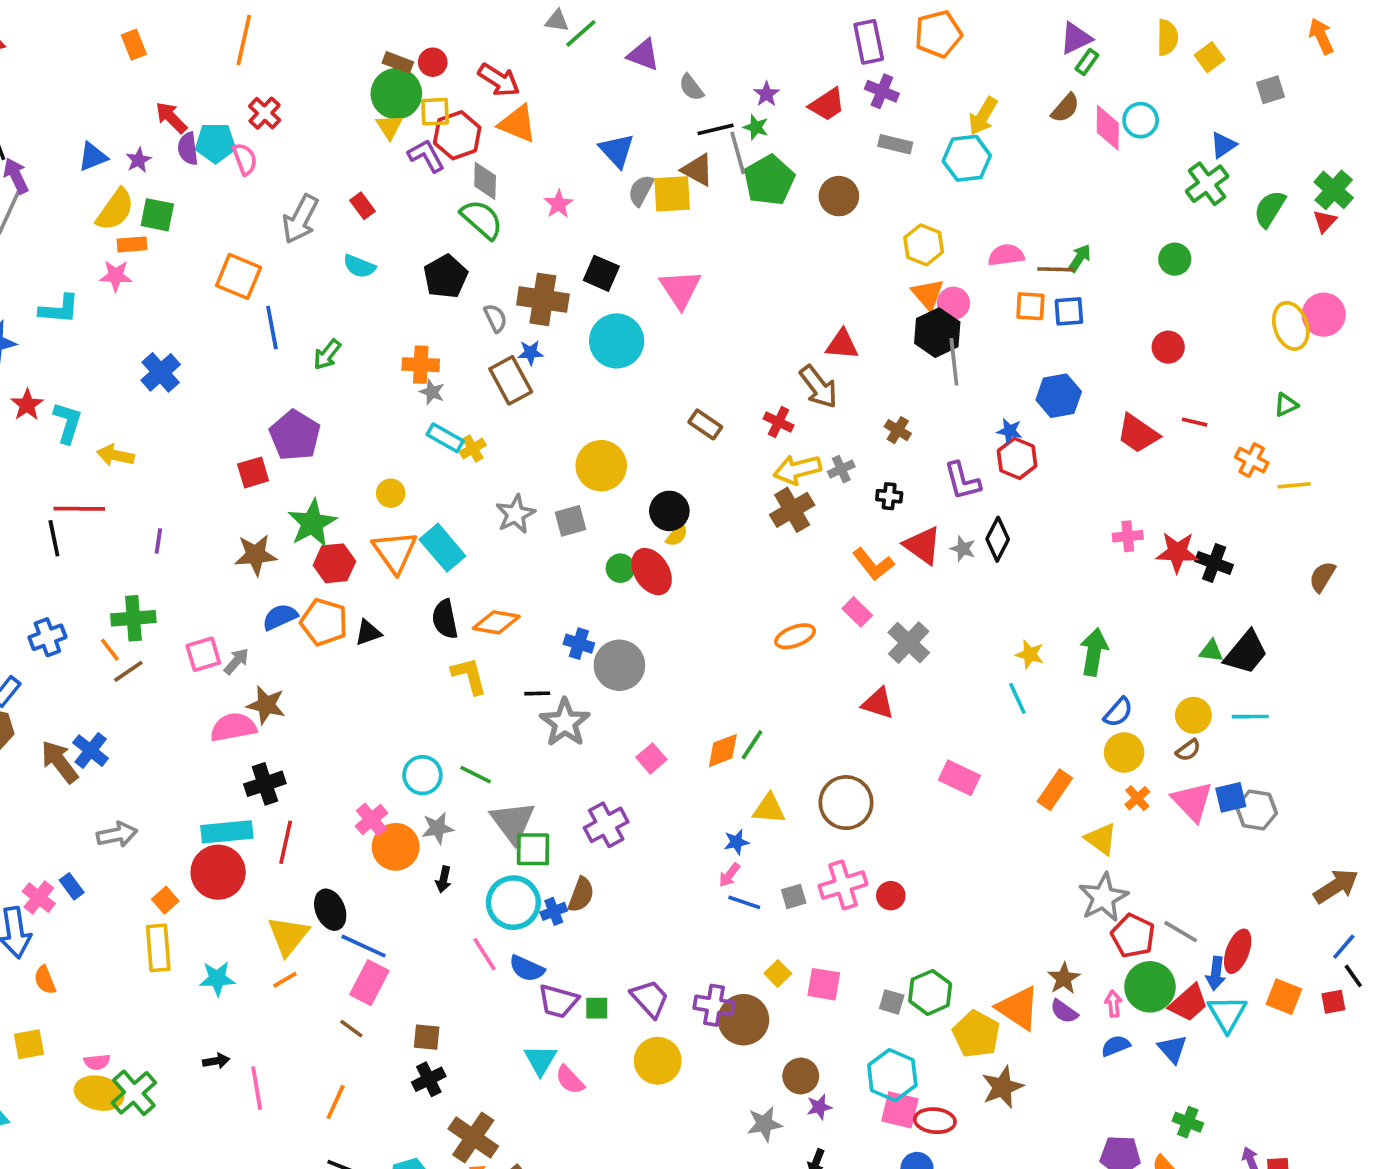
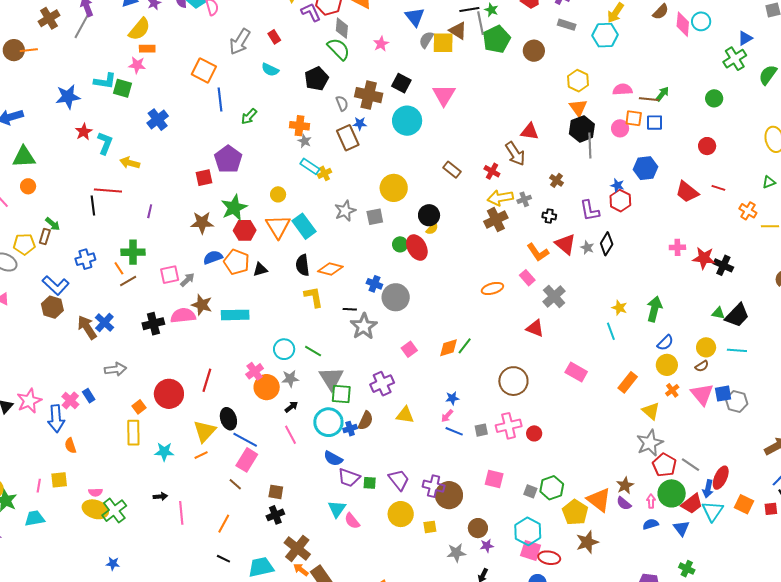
green square: (157, 215) -> (123, 88), moved
pink circle: (953, 303) -> (620, 128), moved
black cross: (265, 784) -> (153, 324), moved
yellow triangle: (769, 809) -> (405, 415), moved
cyan rectangle: (227, 832) -> (235, 315), moved
black arrow: (444, 879) -> (291, 407), turned -144
pink line: (484, 954) -> (291, 435), moved
yellow square: (778, 974) -> (430, 527), moved, turned 32

